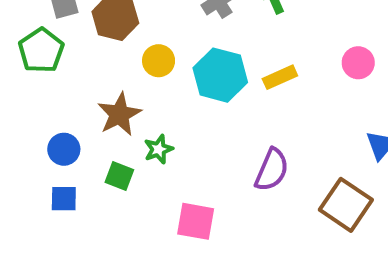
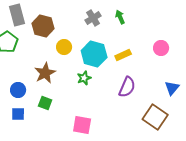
green star: (159, 149) -> (84, 78), moved
purple semicircle: (272, 170) -> (127, 87), moved

